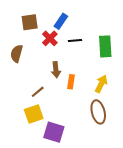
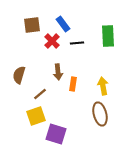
blue rectangle: (61, 21) -> (63, 24), turned -70
green rectangle: (105, 46) -> (108, 36), moved
brown semicircle: (17, 54) -> (19, 75), moved
yellow arrow: (101, 84) -> (103, 86), turned -36

